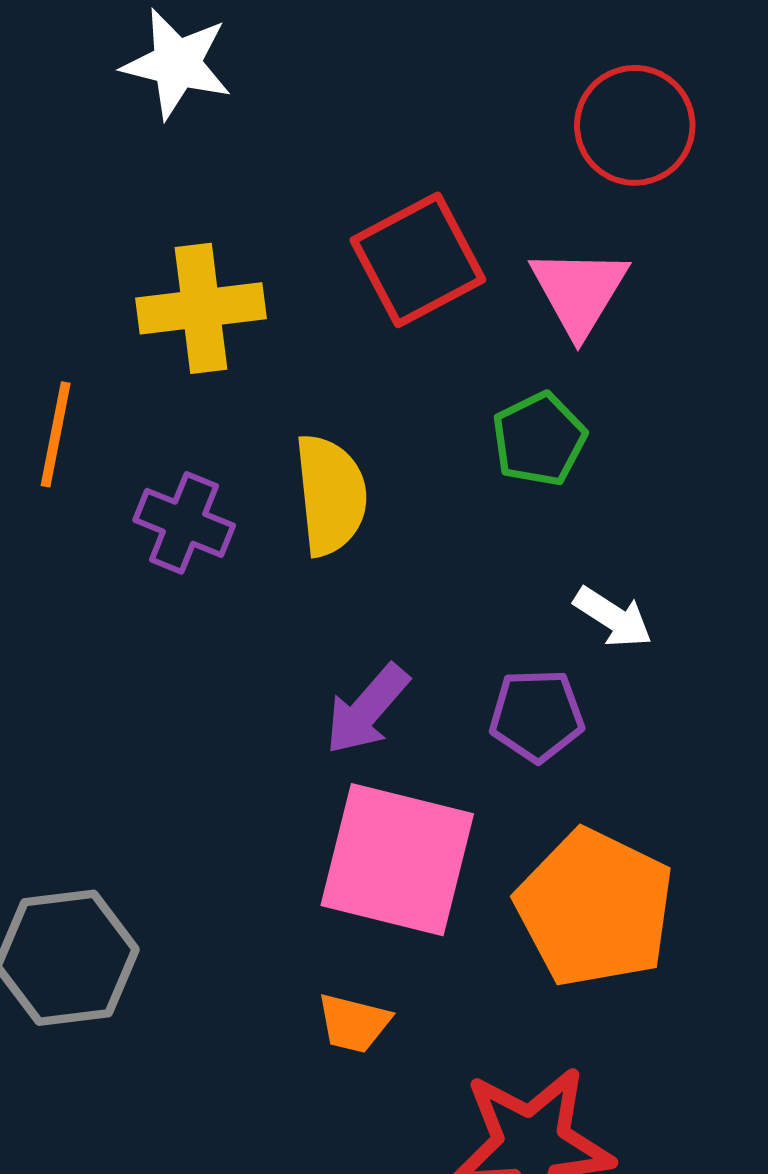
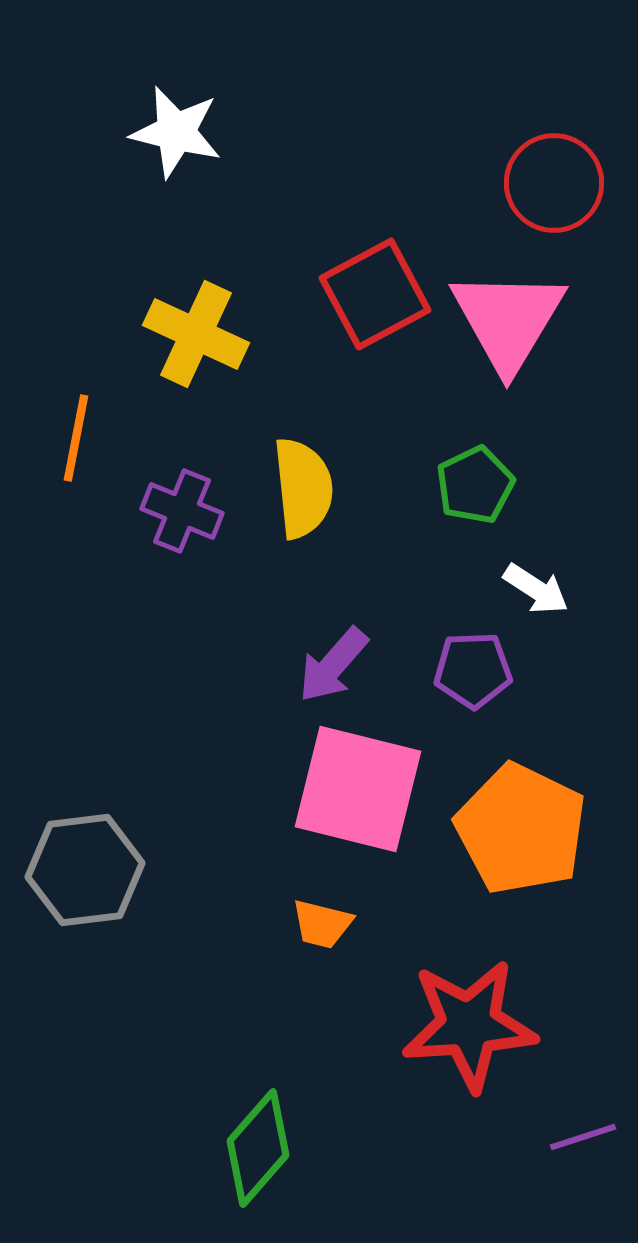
pink triangle: (579, 291) -> (508, 320), size x1.4
yellow cross: (201, 308) -> (196, 334), turned 32
green pentagon: (539, 439) -> (475, 485), moved

